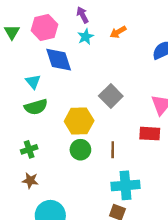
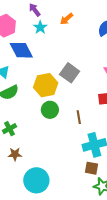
yellow hexagon: (79, 121) -> (46, 85), moved
green circle: (80, 150) -> (50, 110), moved

